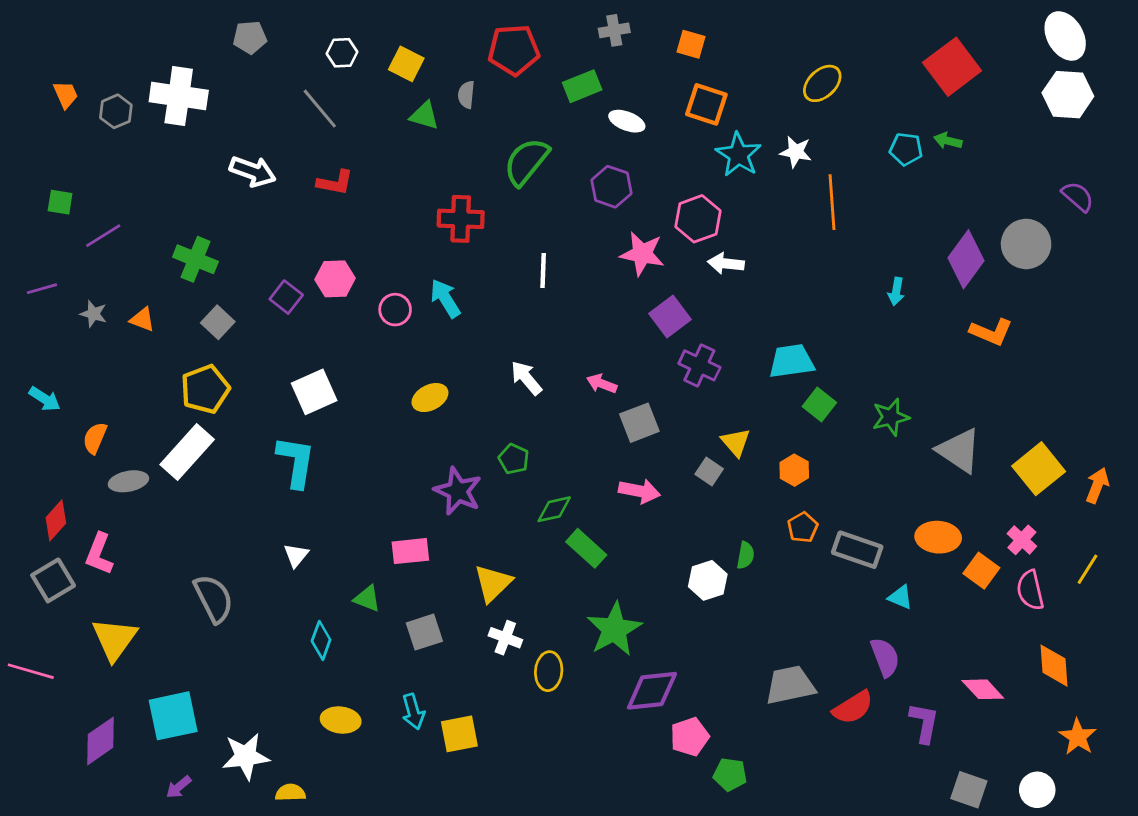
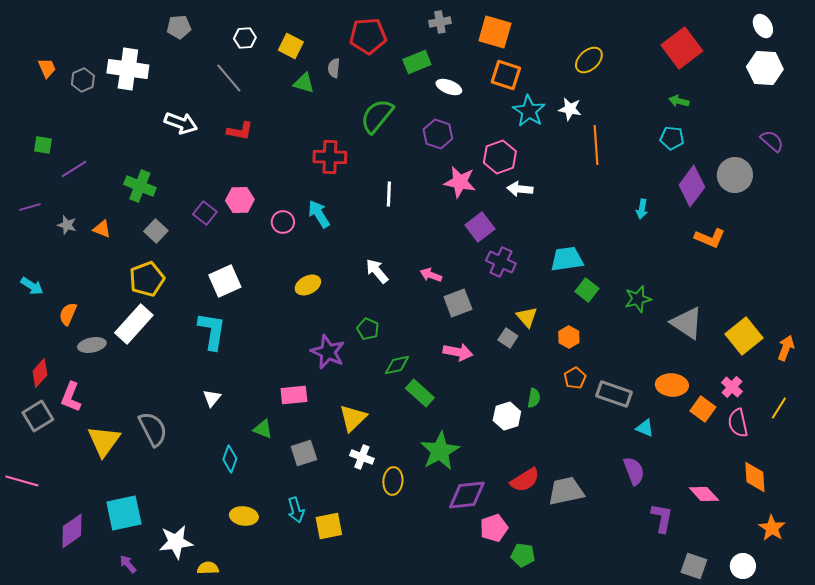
white ellipse: (1065, 36) -> (763, 26), size x0.7
orange square: (691, 44) -> (495, 32), size x1.6
cyan pentagon: (906, 149) -> (672, 138), moved
yellow triangle: (114, 639) -> (104, 441), moved
red semicircle: (853, 707) -> (525, 480), moved
purple arrow: (179, 787) -> (128, 564), turned 90

